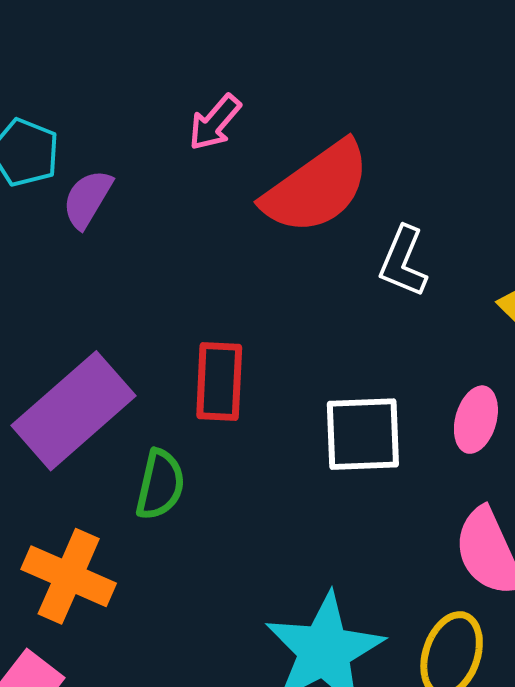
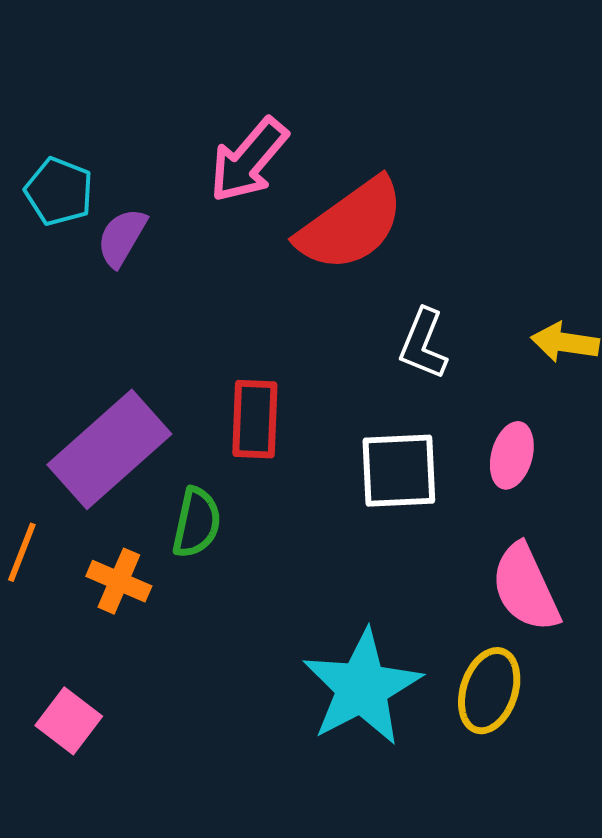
pink arrow: (215, 122) -> (249, 160), size x1.5
white L-shape: (403, 262) -> (423, 344), moved
orange cross: (69, 576) -> (119, 581), moved, size x0.7

